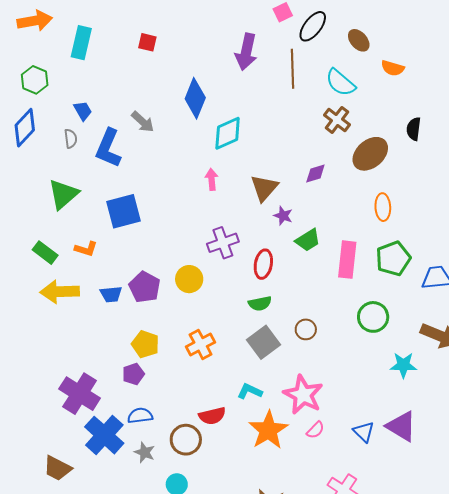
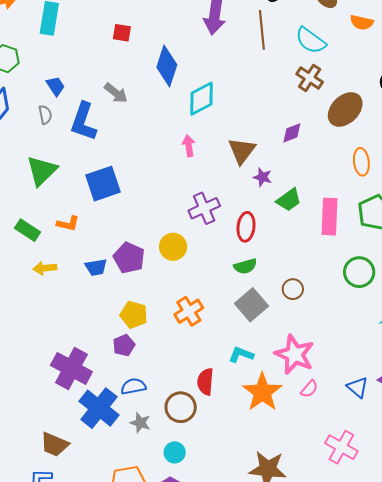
red square: (147, 42) -> (122, 33), moved
yellow arrow: (60, 292) -> (45, 268), size x0.6
red semicircle: (212, 416) -> (205, 382), turned 112

